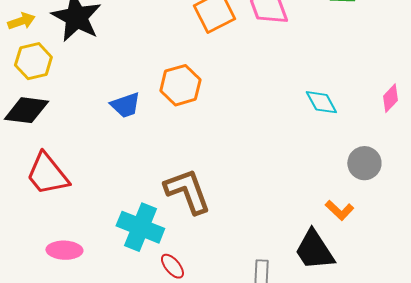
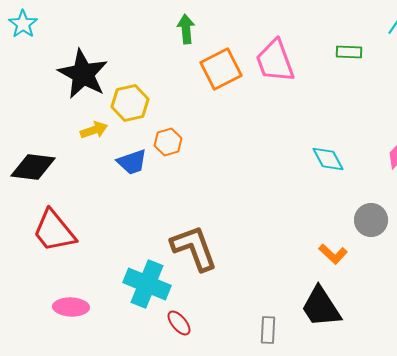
yellow arrow: (21, 21) -> (94, 130), moved
yellow hexagon: (33, 61) -> (130, 103), moved
orange hexagon: (180, 85) -> (168, 142), moved, size x0.7
orange L-shape: (339, 210) -> (333, 254), moved

